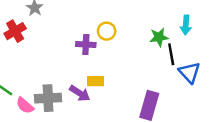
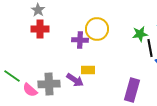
red cross: (15, 31) -> (40, 29), moved, turned 30
yellow circle: (107, 31) -> (97, 29), size x1.5

